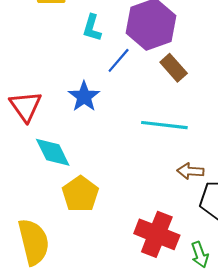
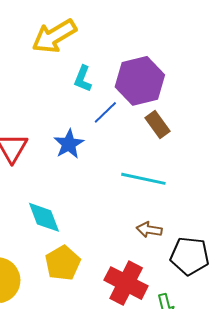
cyan diamond: (53, 152) -> (44, 217), moved
brown arrow: (190, 171) -> (149, 230), moved
yellow pentagon: (80, 194) -> (63, 263), moved

